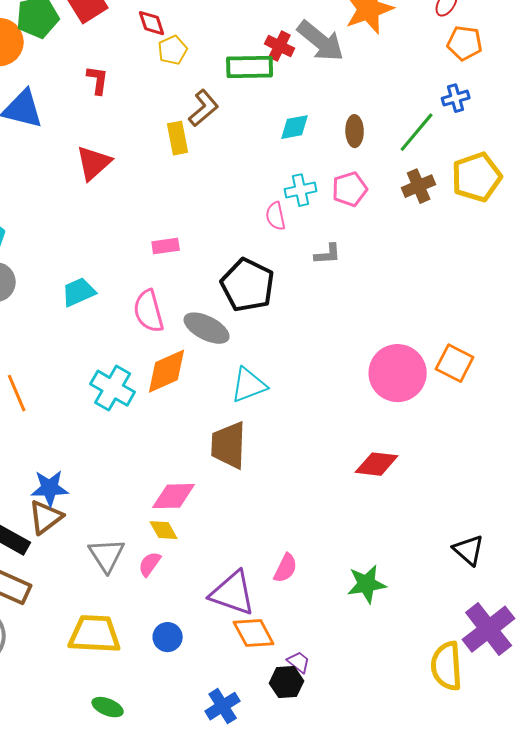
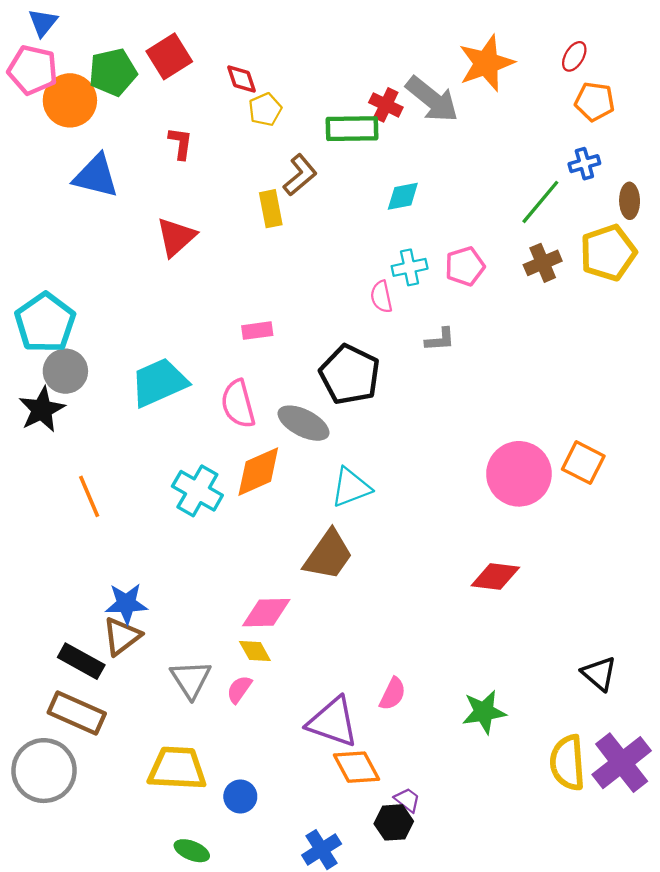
brown ellipse: (355, 131) -> (630, 201), moved
cyan trapezoid: (79, 292) -> (159, 382), size x1.5
brown trapezoid: (229, 445) -> (328, 555), turned -147
blue circle: (168, 637) -> (240, 797), moved
yellow semicircle: (447, 666) -> (567, 763), moved

